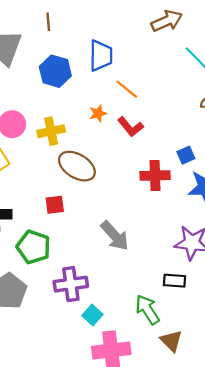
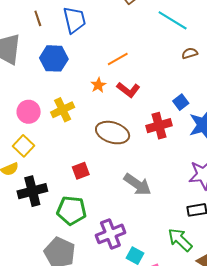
blue trapezoid: (101, 56) -> (74, 20), moved
orange line: (127, 89) -> (118, 59), turned -55
brown ellipse: (77, 166) -> (113, 133), moved

